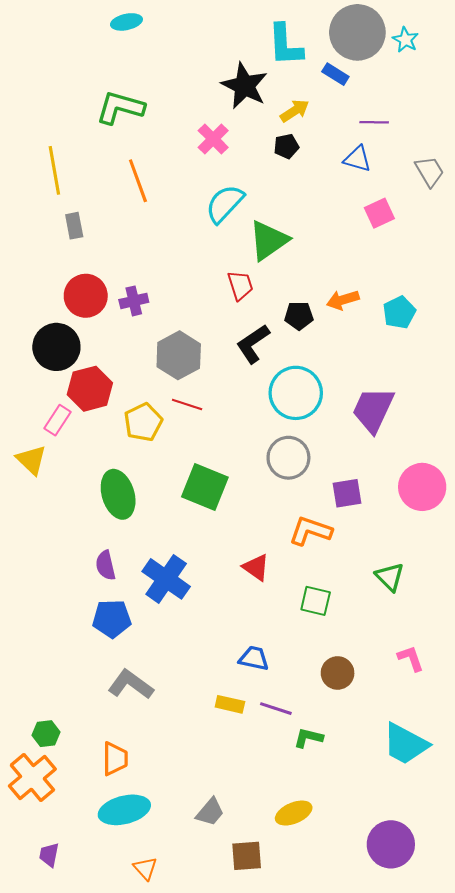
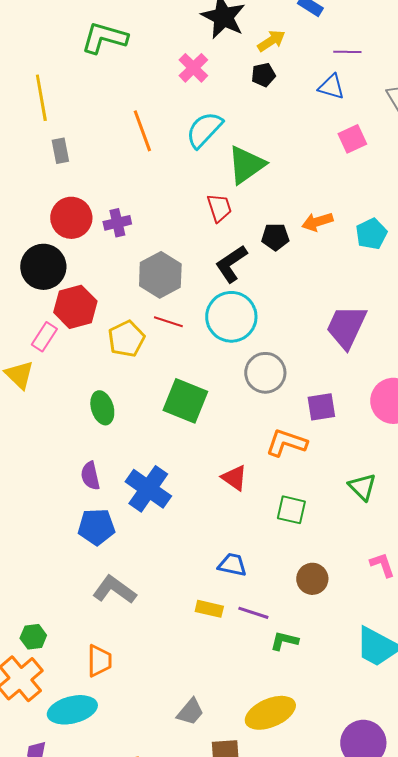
orange line: (138, 181) -> (142, 131), moved
cyan circle: (296, 393) -> (231, 317), moved
green ellipse: (118, 494) -> (102, 408), size x0.7
cyan ellipse: (124, 810) -> (72, 710), moved
yellow ellipse: (294, 813) -> (270, 713), size x1.4

